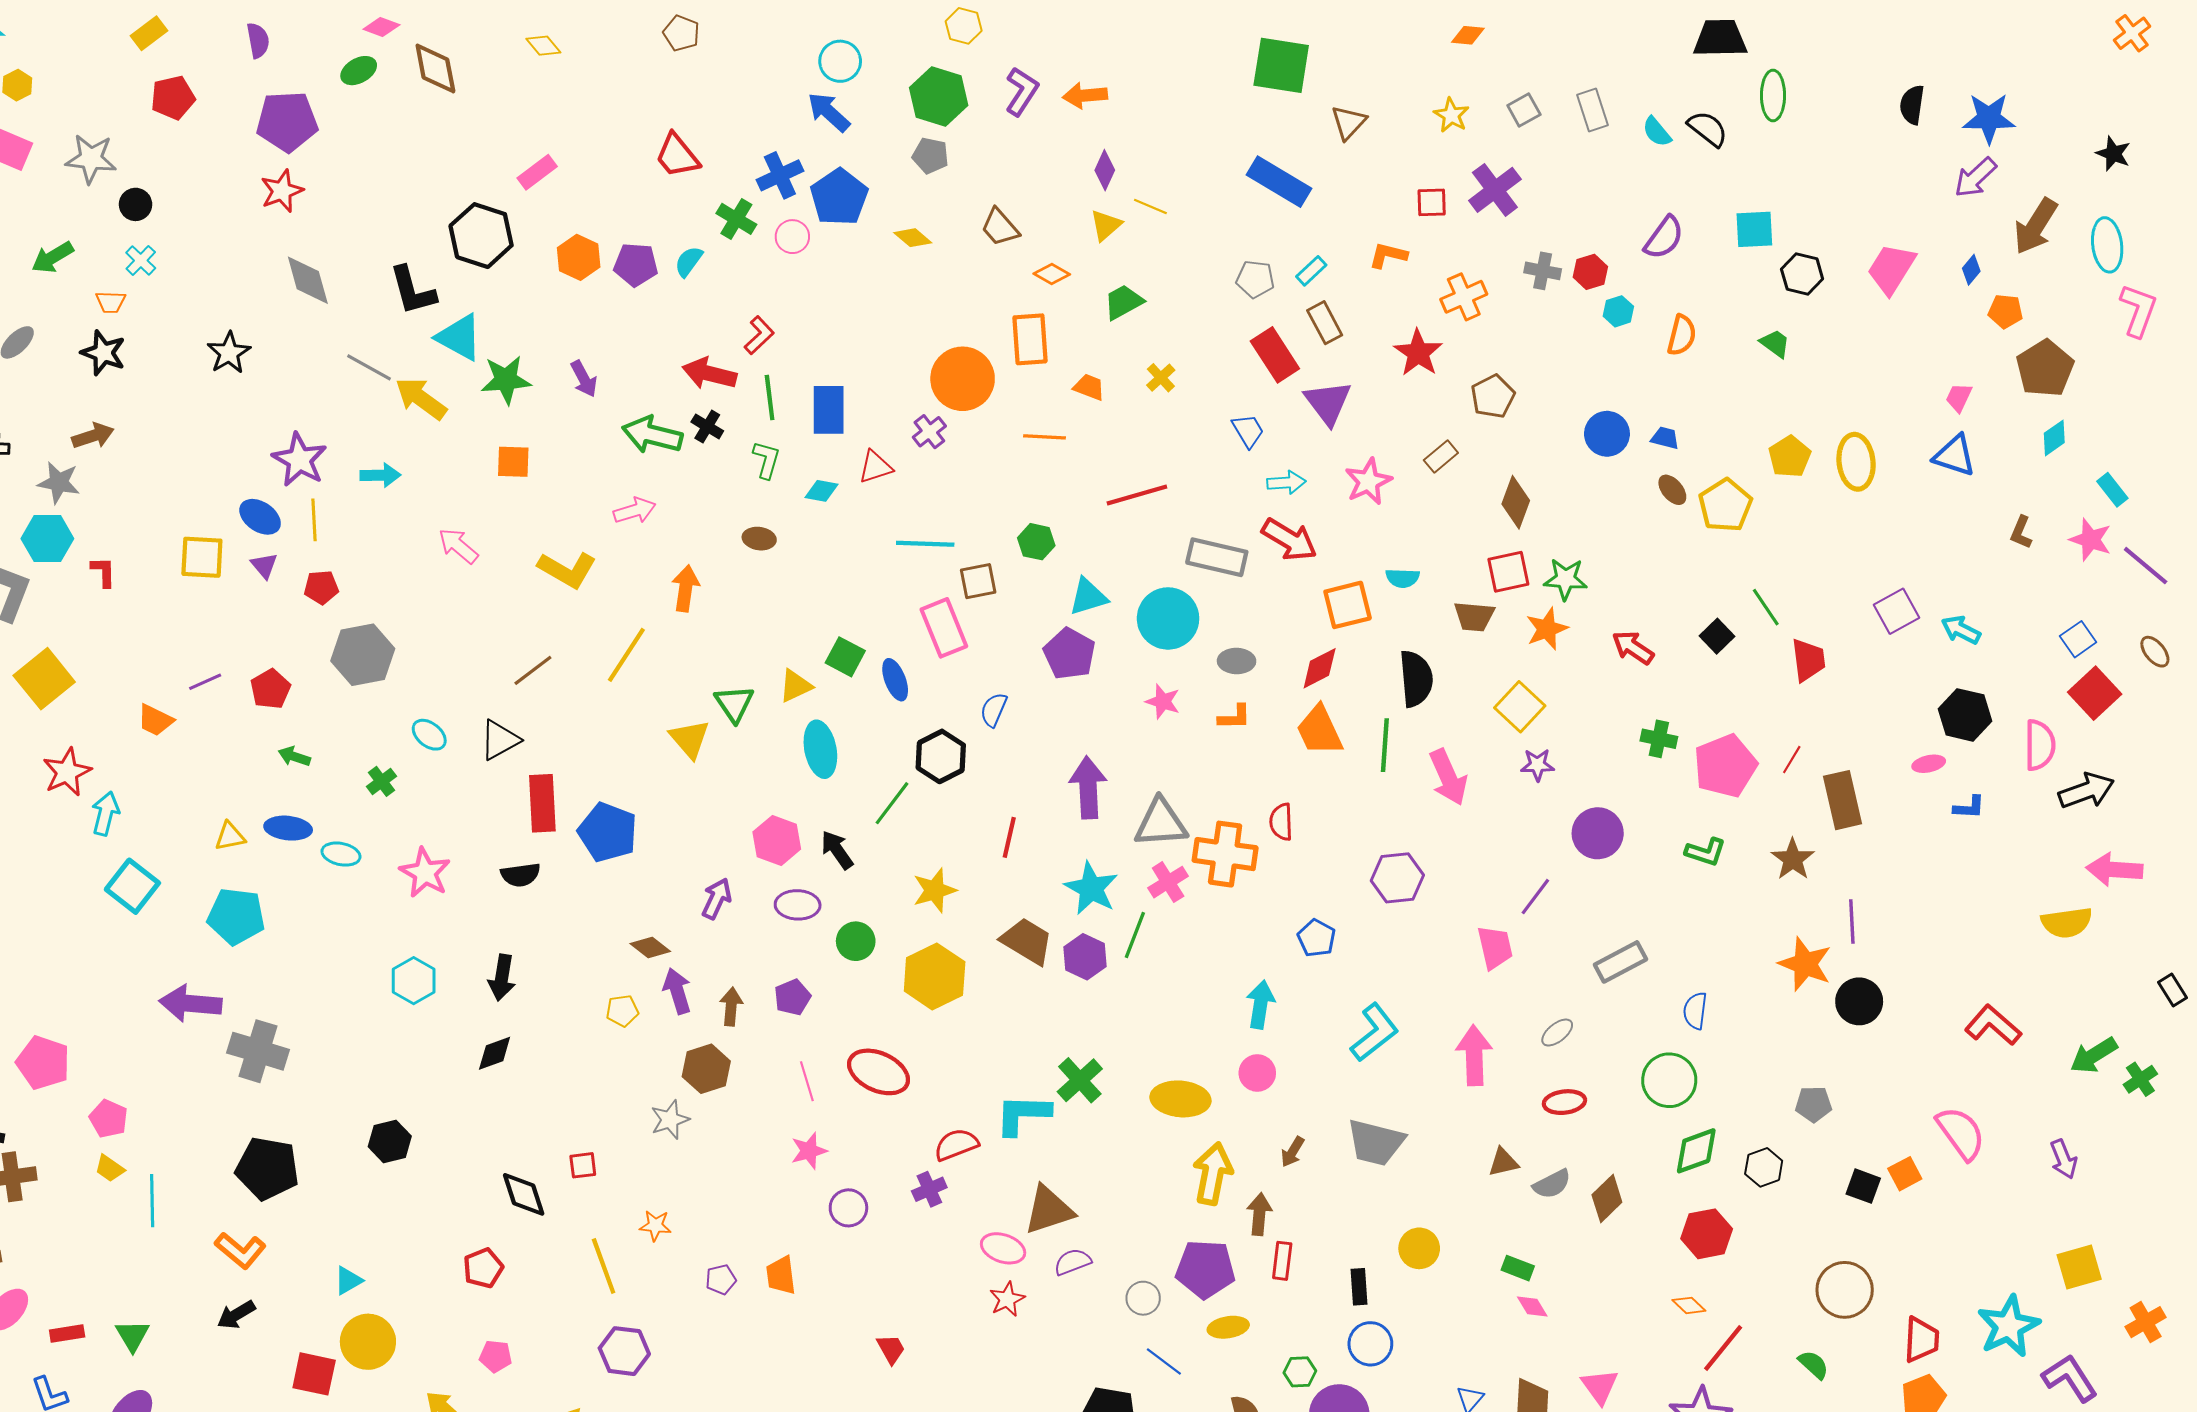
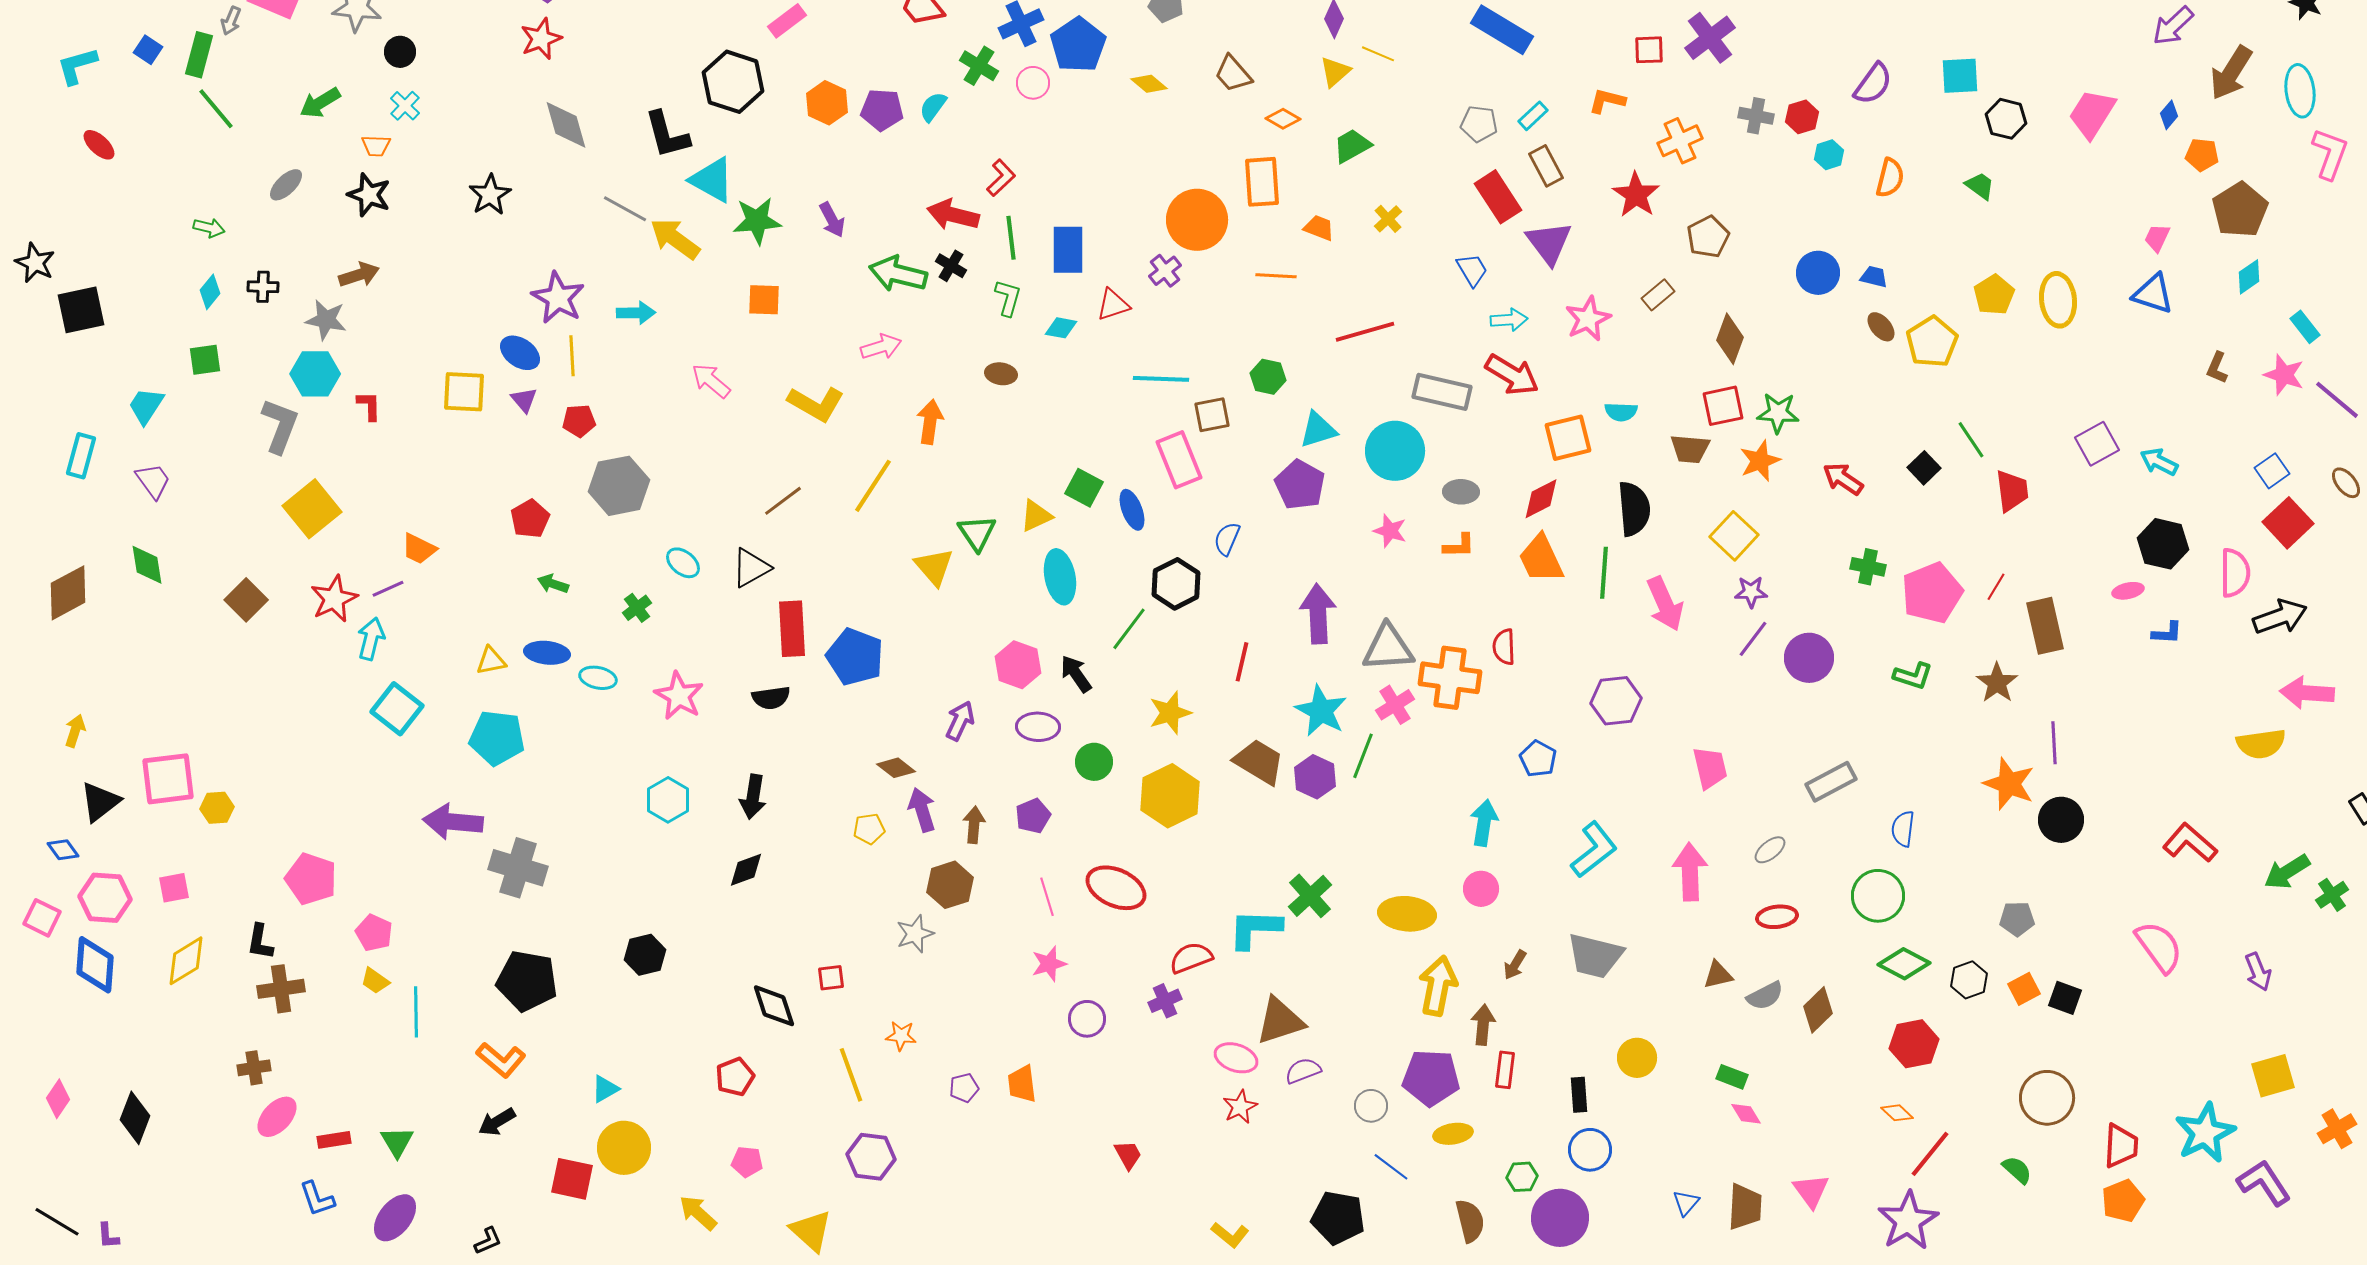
purple line: (205, 682) -> (388, 589), moved
purple line: (1535, 897) -> (1753, 639), moved
green diamond: (1696, 1151) -> (1904, 964), turned 48
orange square: (1905, 1174) -> (2024, 989), moved

